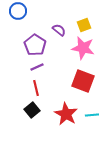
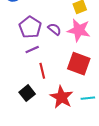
purple semicircle: (59, 30) -> (54, 29), moved
red line: (36, 88) -> (42, 71), moved

